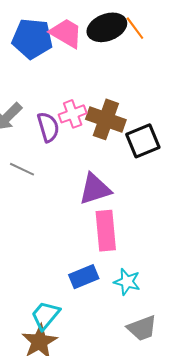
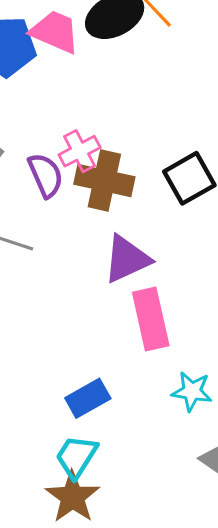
brown cross: (106, 119) -> (104, 181), moved
blue rectangle: (84, 277) -> (88, 398), moved

